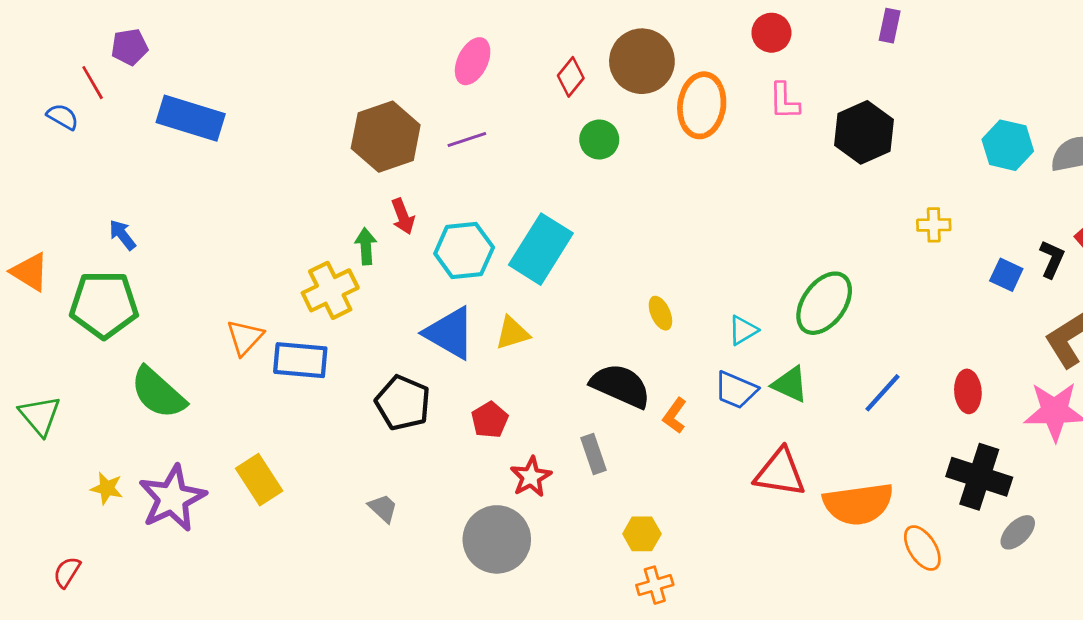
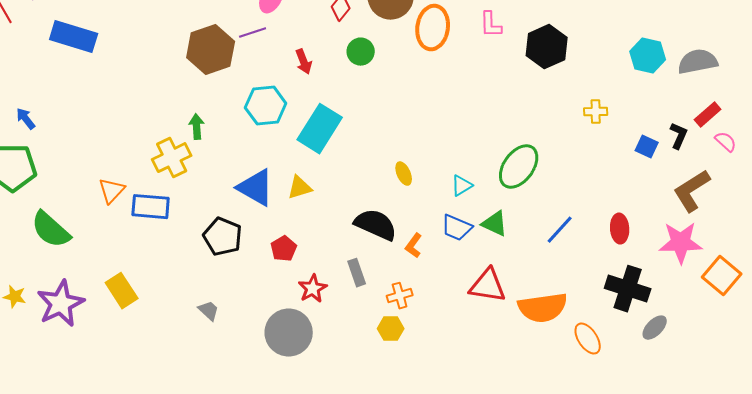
purple line: (467, 139) -> (253, 33), moved
red arrow: (403, 216) -> (304, 62), moved
cyan hexagon: (464, 251) -> (266, 106), moved
orange cross: (655, 585) -> (400, 296), moved

